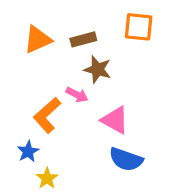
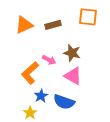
brown star: (98, 69) -> (72, 53), moved
blue star: (28, 152) -> (41, 96), moved
blue semicircle: (126, 159) -> (64, 102), moved

